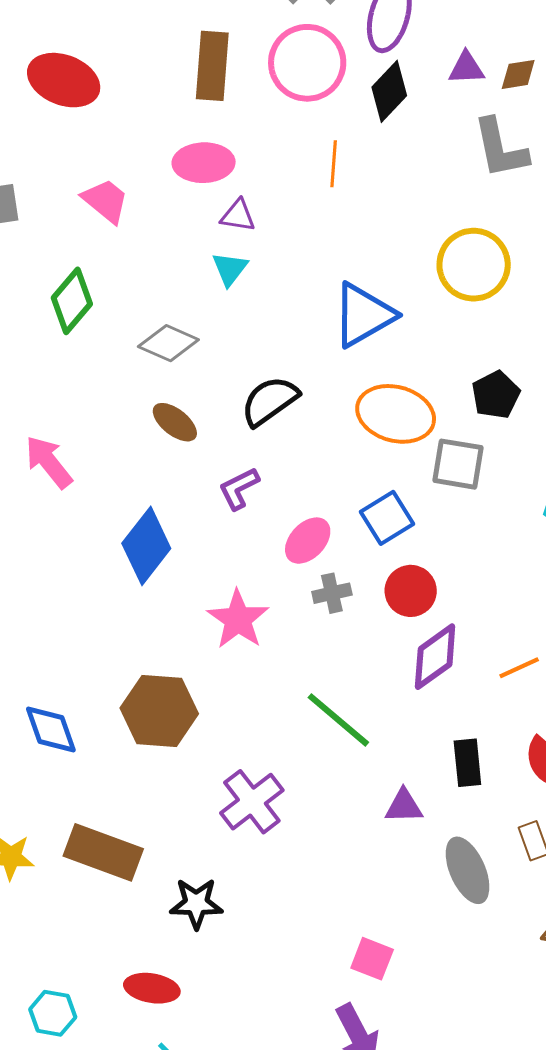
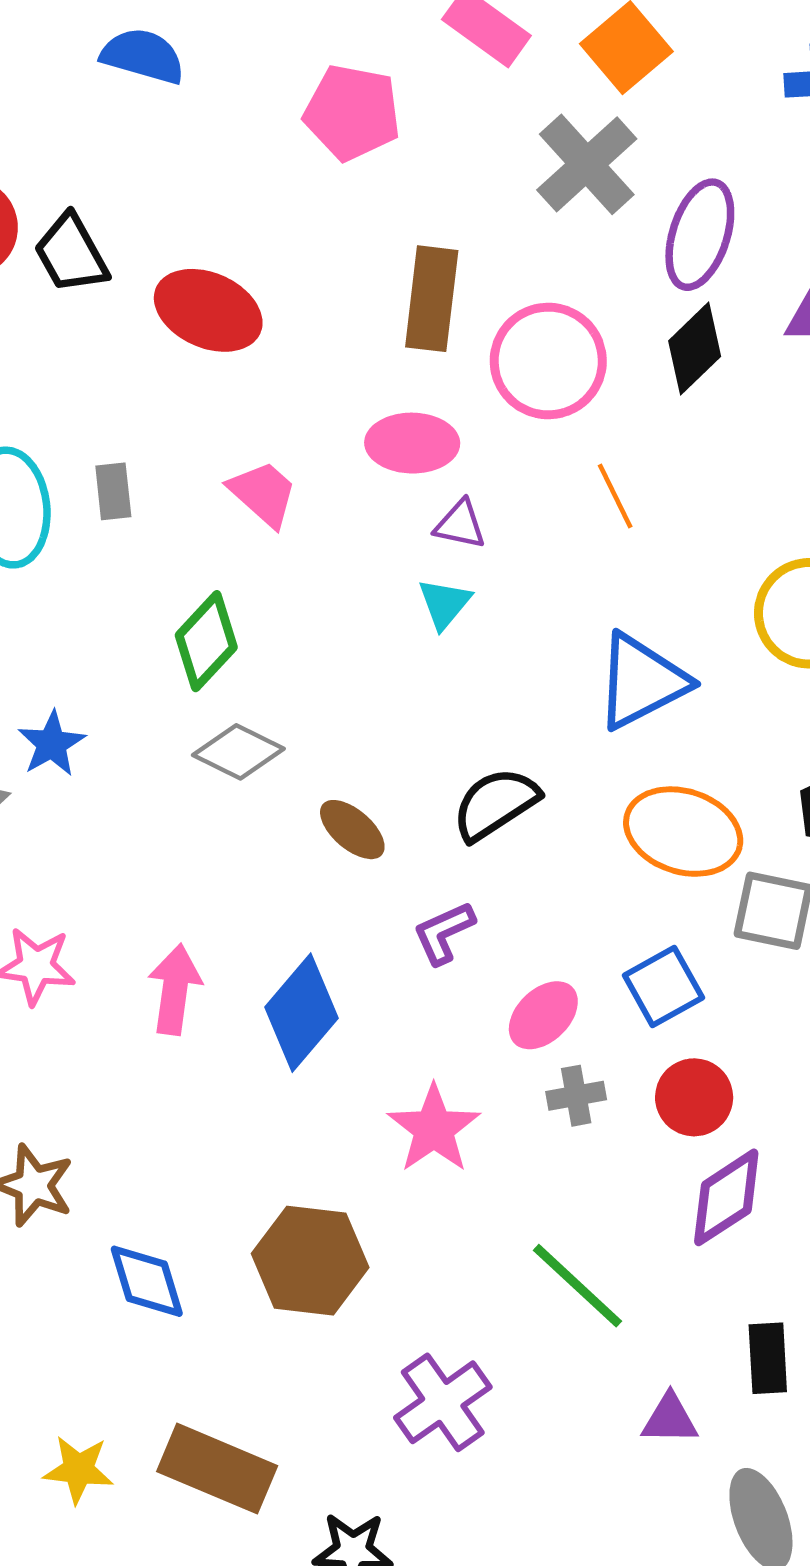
pink circle: (307, 63) -> (548, 361), moved
orange line: (334, 164) -> (615, 496), moved, turned -33
gray diamond: (168, 343) -> (238, 752), moved
pink arrow: (49, 462) -> (175, 989), moved, turned 44

